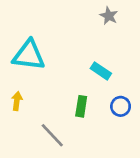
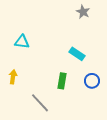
cyan triangle: (29, 55) -> (22, 42), size x0.6

